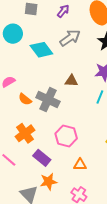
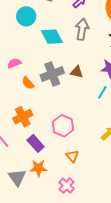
gray arrow: (70, 38) -> (82, 29), turned -55
gray cross: (48, 100) -> (52, 74), moved, turned 35
orange triangle: (80, 165) -> (72, 156), turned 40

